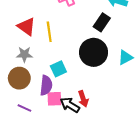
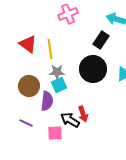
gray star: (24, 54) -> (57, 72), moved
brown circle: (19, 78) -> (29, 86), moved
pink square: (54, 99) -> (55, 133), moved

